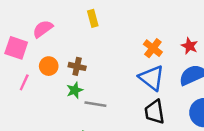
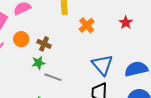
red star: (190, 46) -> (126, 23), moved
orange cross: (153, 48) -> (87, 25), moved

